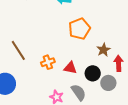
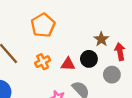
orange pentagon: (79, 29) -> (43, 25), moved
black circle: (93, 73) -> (89, 59), moved

